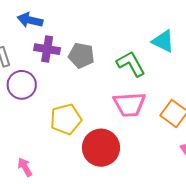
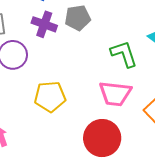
gray pentagon: (81, 55) -> (78, 18), moved, turned -30
red circle: (101, 148) -> (102, 138), moved

